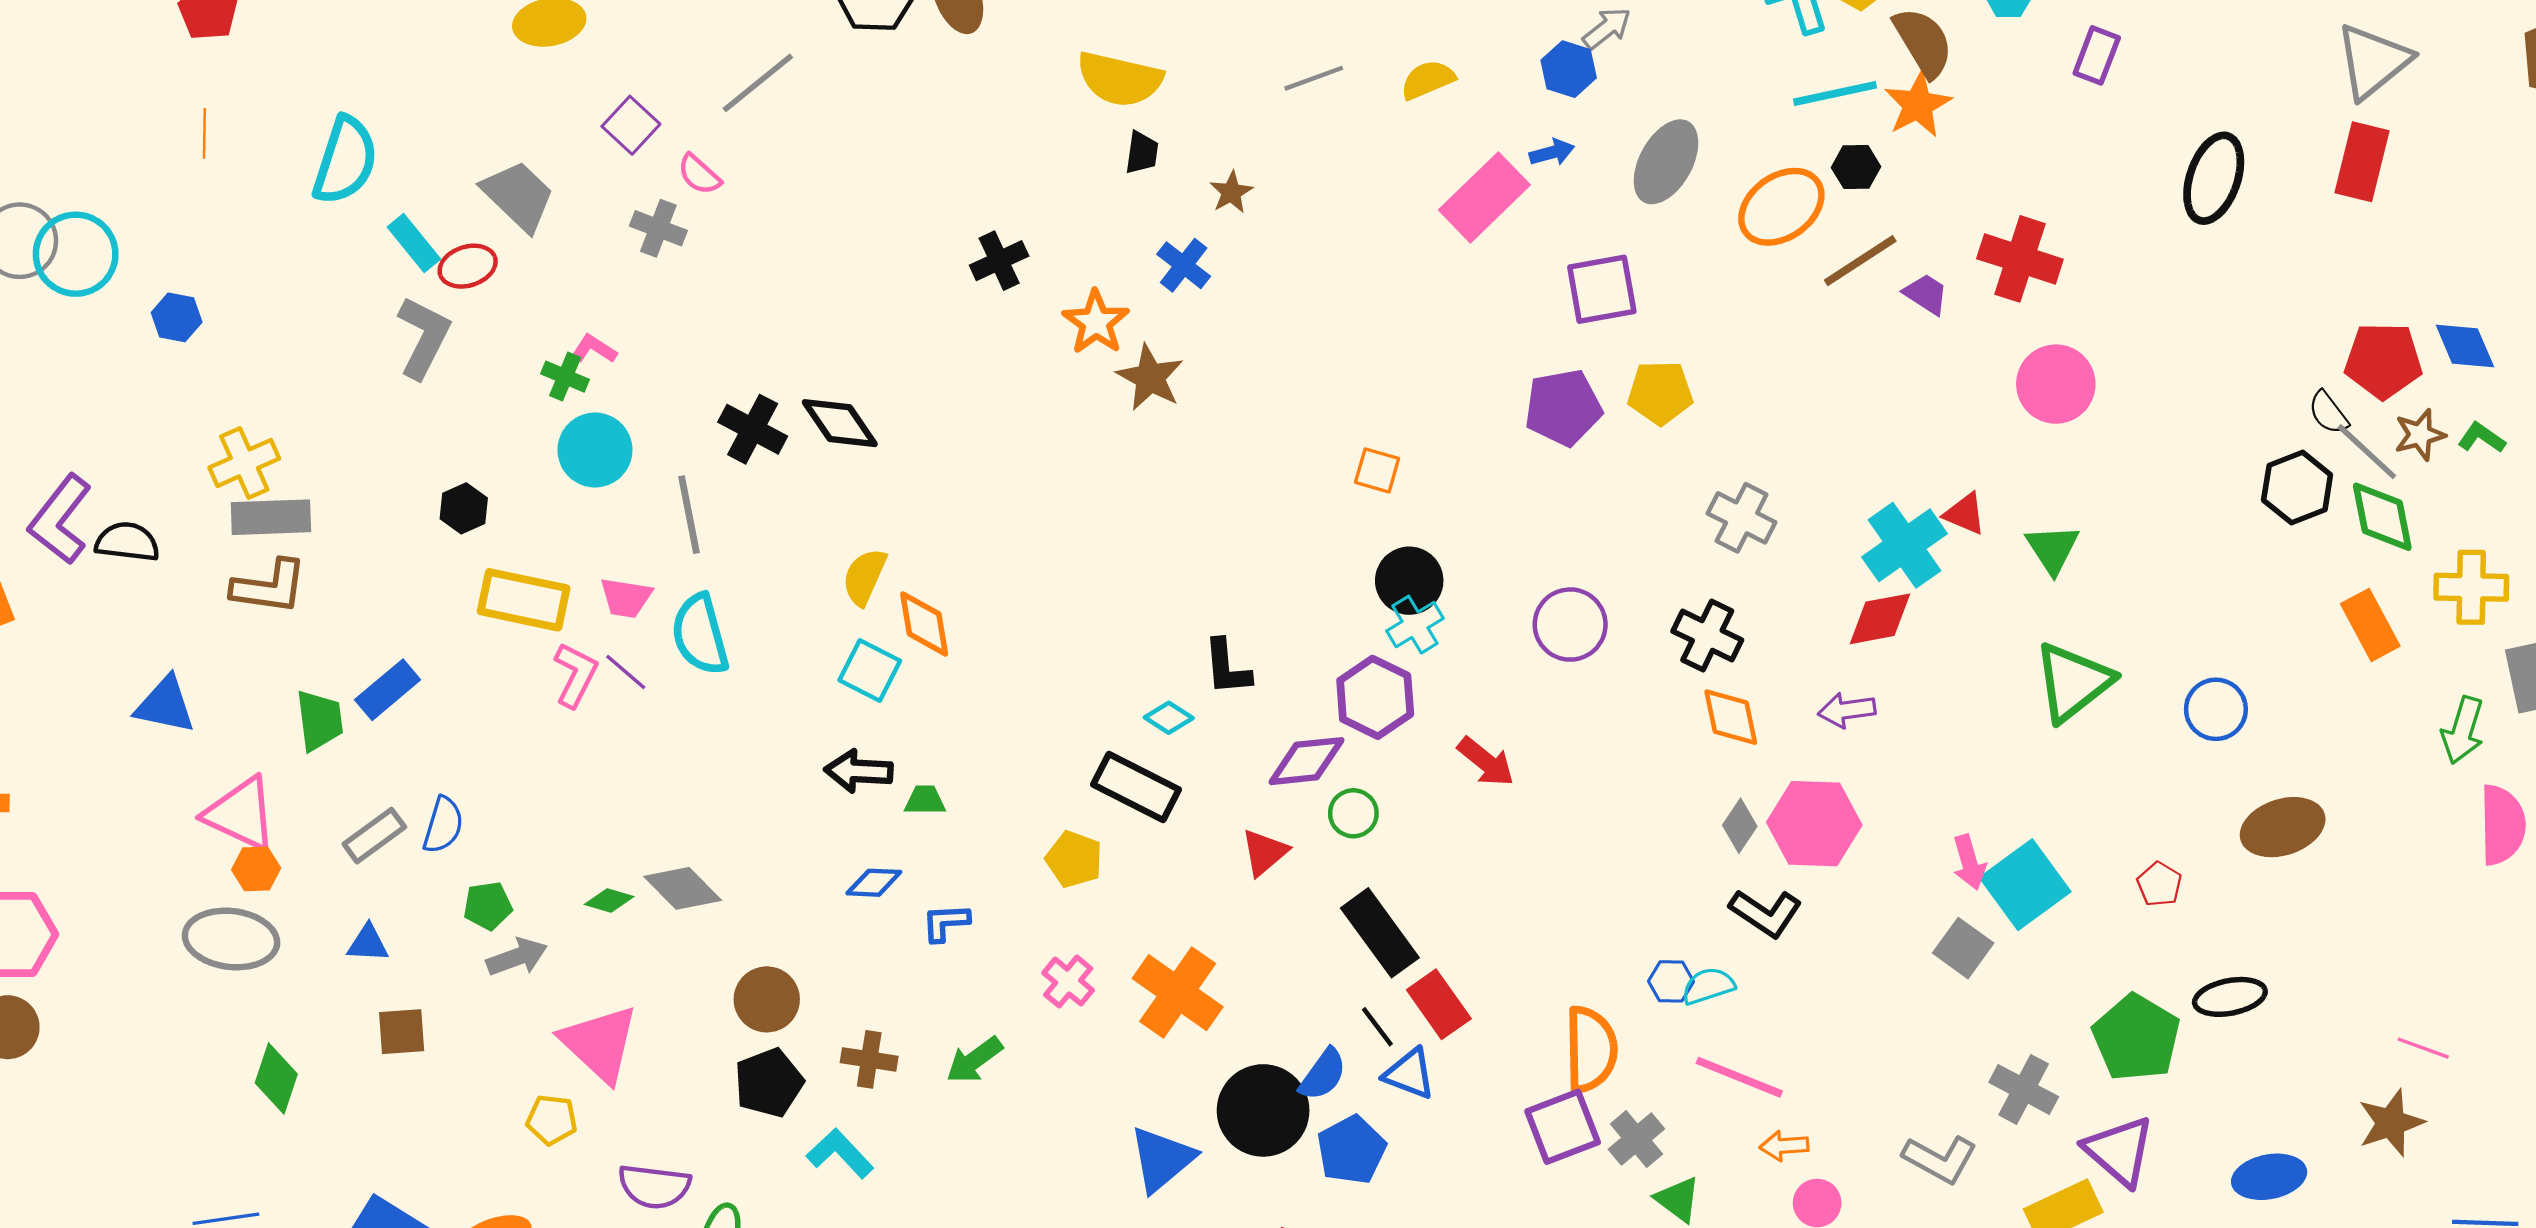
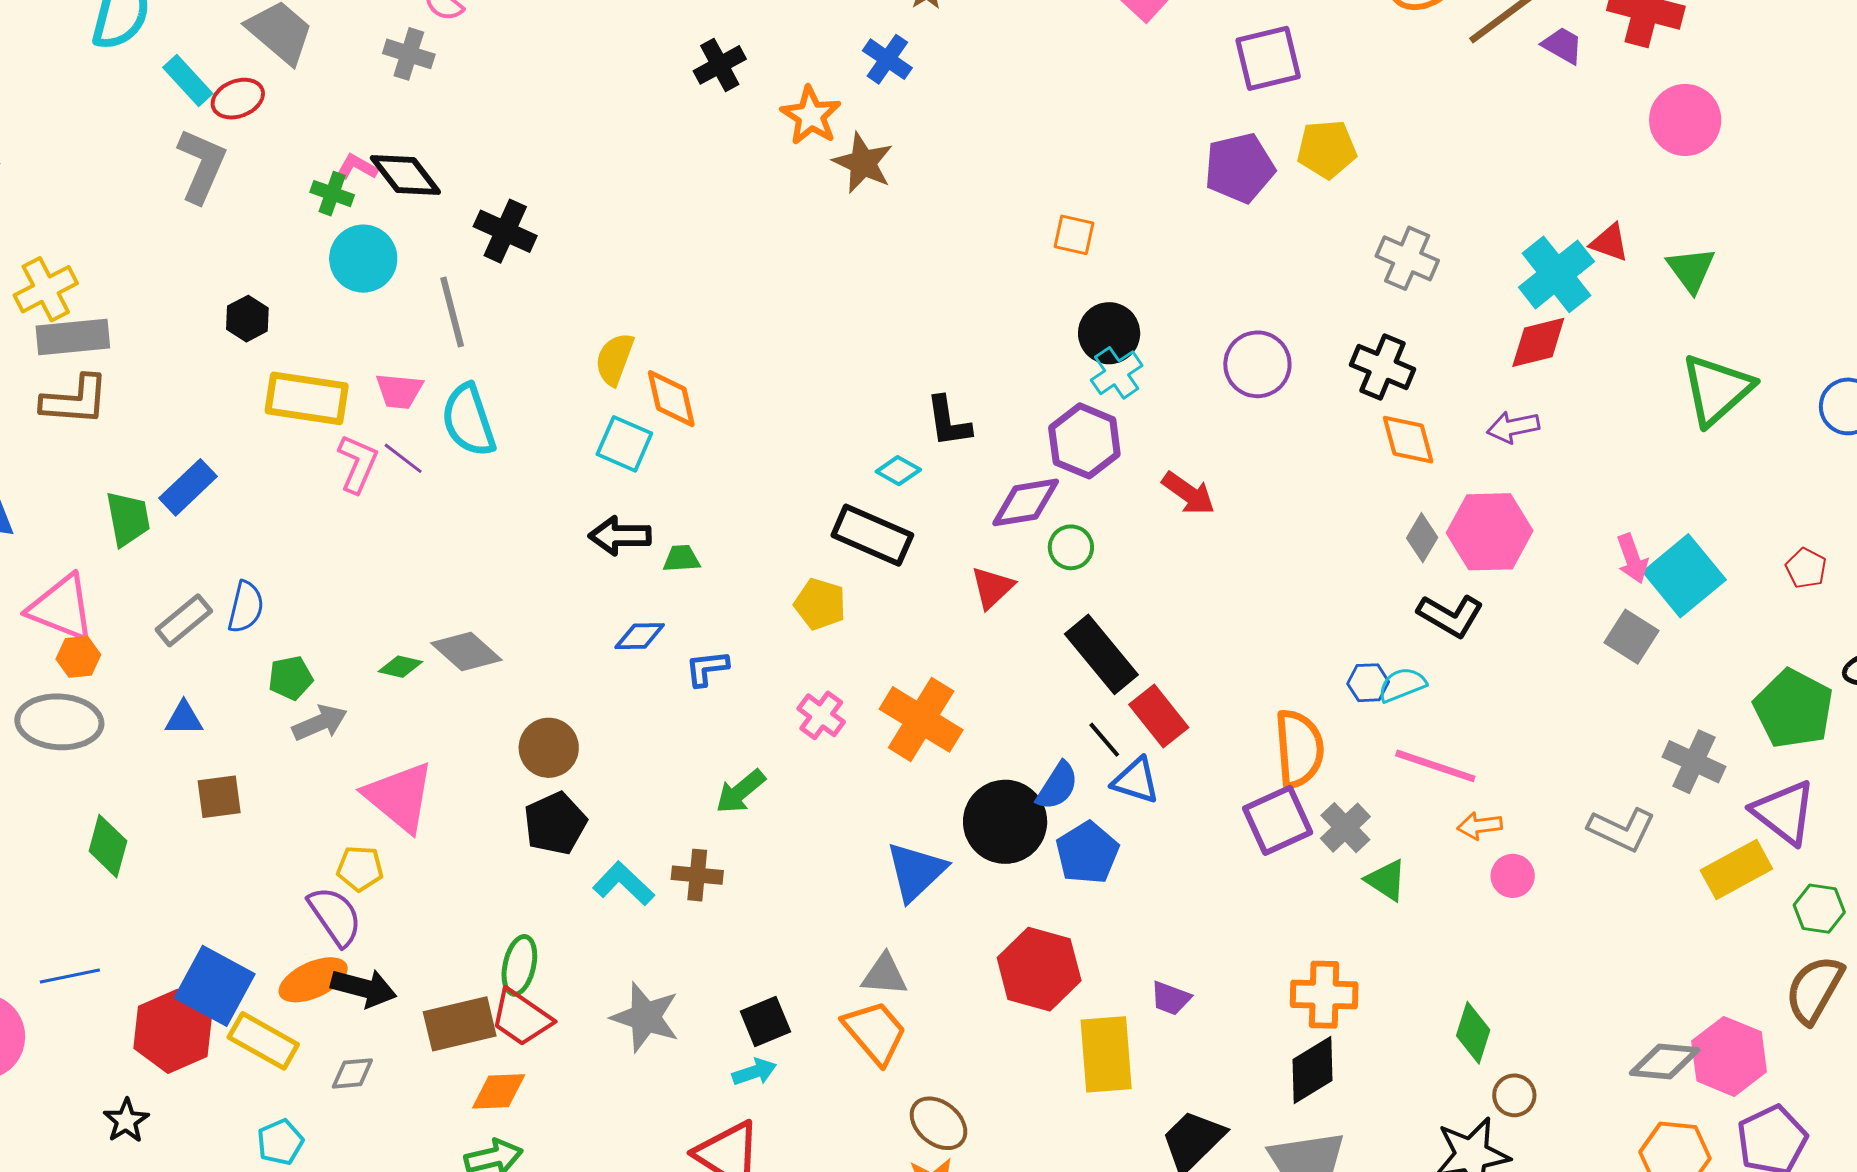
black diamond: (840, 423) -> (405, 175), moved
brown cross: (869, 1059) -> (697, 875), moved
purple semicircle: (654, 1186) -> (335, 916), moved, turned -128

